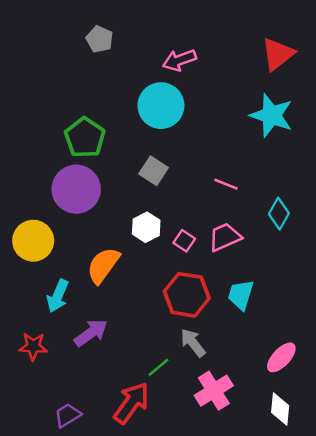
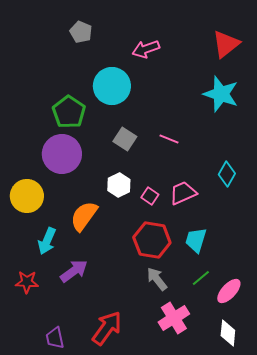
cyan circle: (161, 106) -> (112, 86), moved
pink line: (226, 184) -> (169, 139), moved
green line: (158, 367) -> (201, 278), moved
purple trapezoid: (68, 415) -> (55, 338), turned -70

